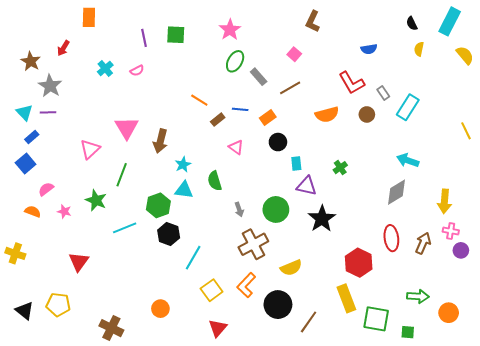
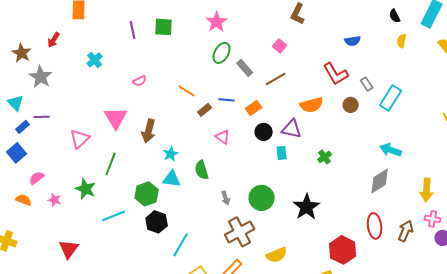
pink semicircle: (137, 71) -> (140, 81), moved
purple line: (48, 112) -> (42, 117), moved
purple triangle: (307, 186) -> (292, 129), moved

